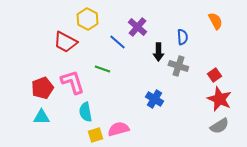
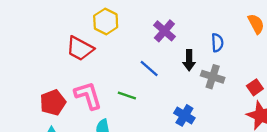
blue line: (117, 42) -> (149, 68), moved
green line: (102, 69) -> (127, 95), moved

